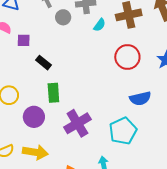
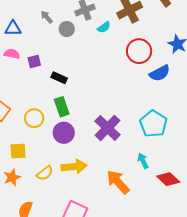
cyan semicircle: (100, 25) -> (104, 27), turned 32
green rectangle: (53, 93) -> (62, 107), moved
blue semicircle: (140, 99) -> (160, 73), moved

